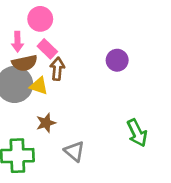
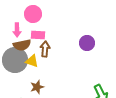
pink rectangle: (47, 49) -> (38, 35), turned -40

